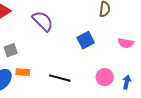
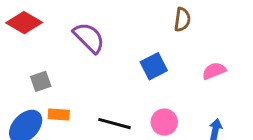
pink semicircle: (126, 43) -> (214, 71), turned 147
pink circle: (105, 77) -> (164, 122), moved

